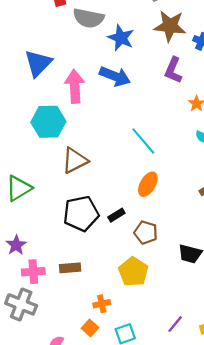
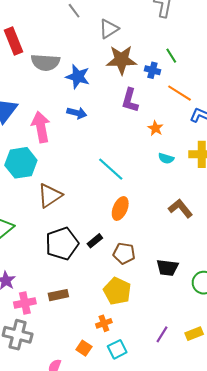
blue arrow: (115, 76) -> (77, 113), size x0.7
orange cross: (102, 304) -> (104, 323), moved

